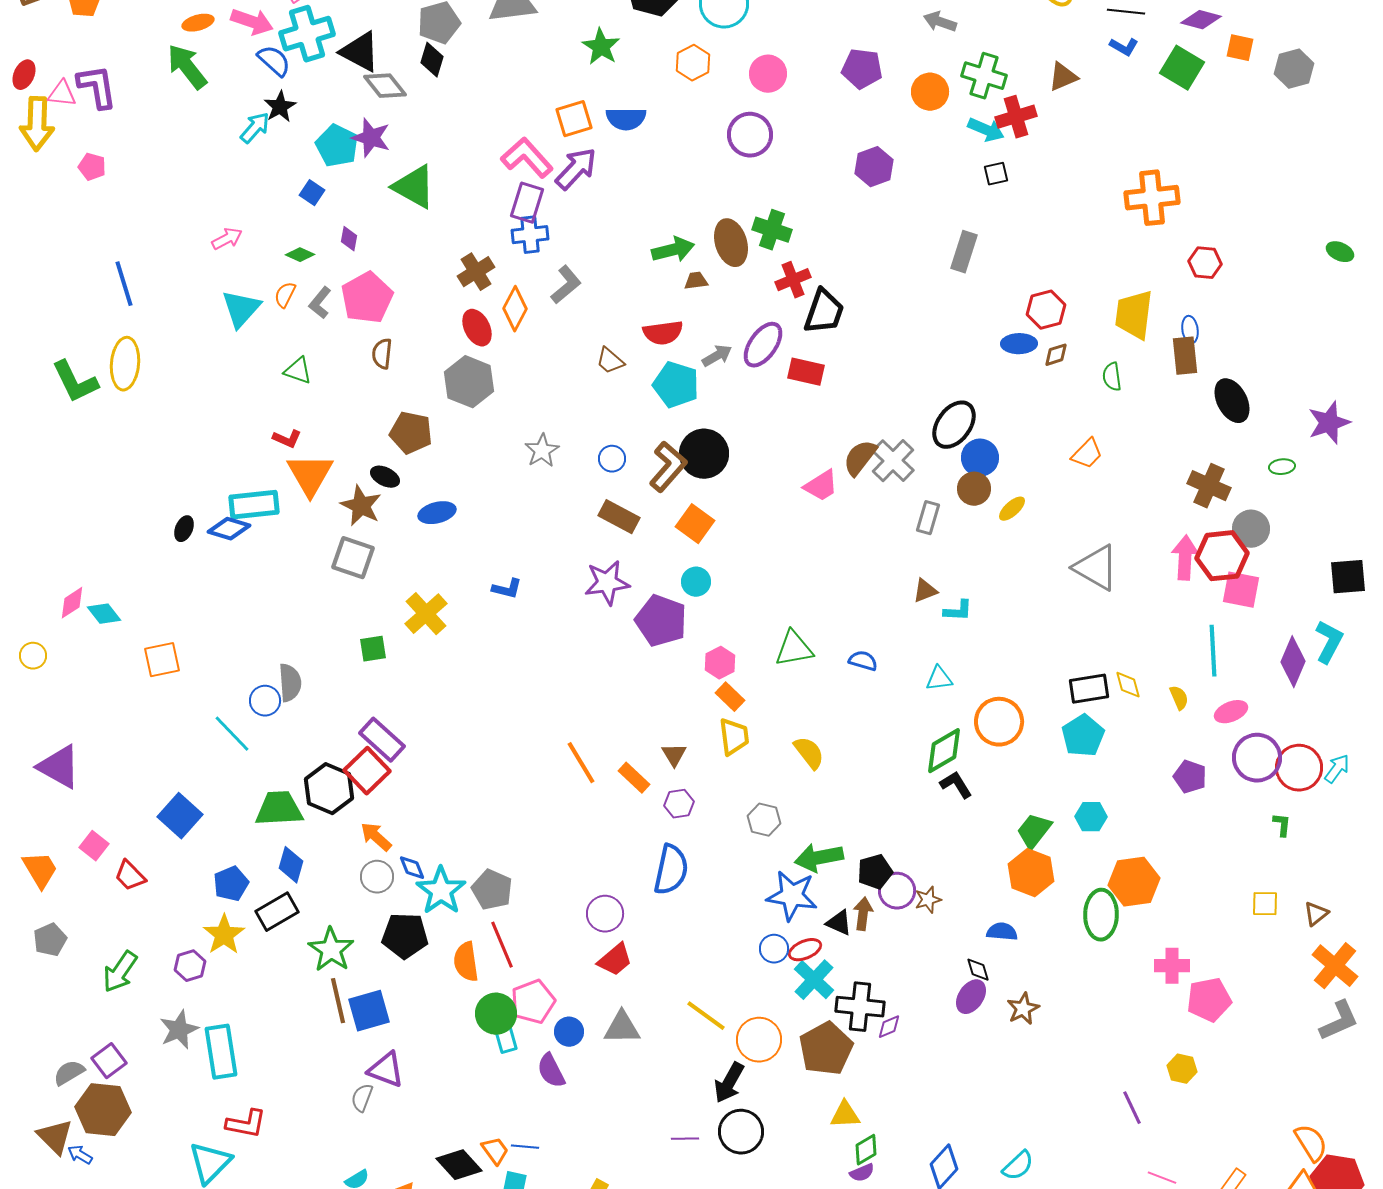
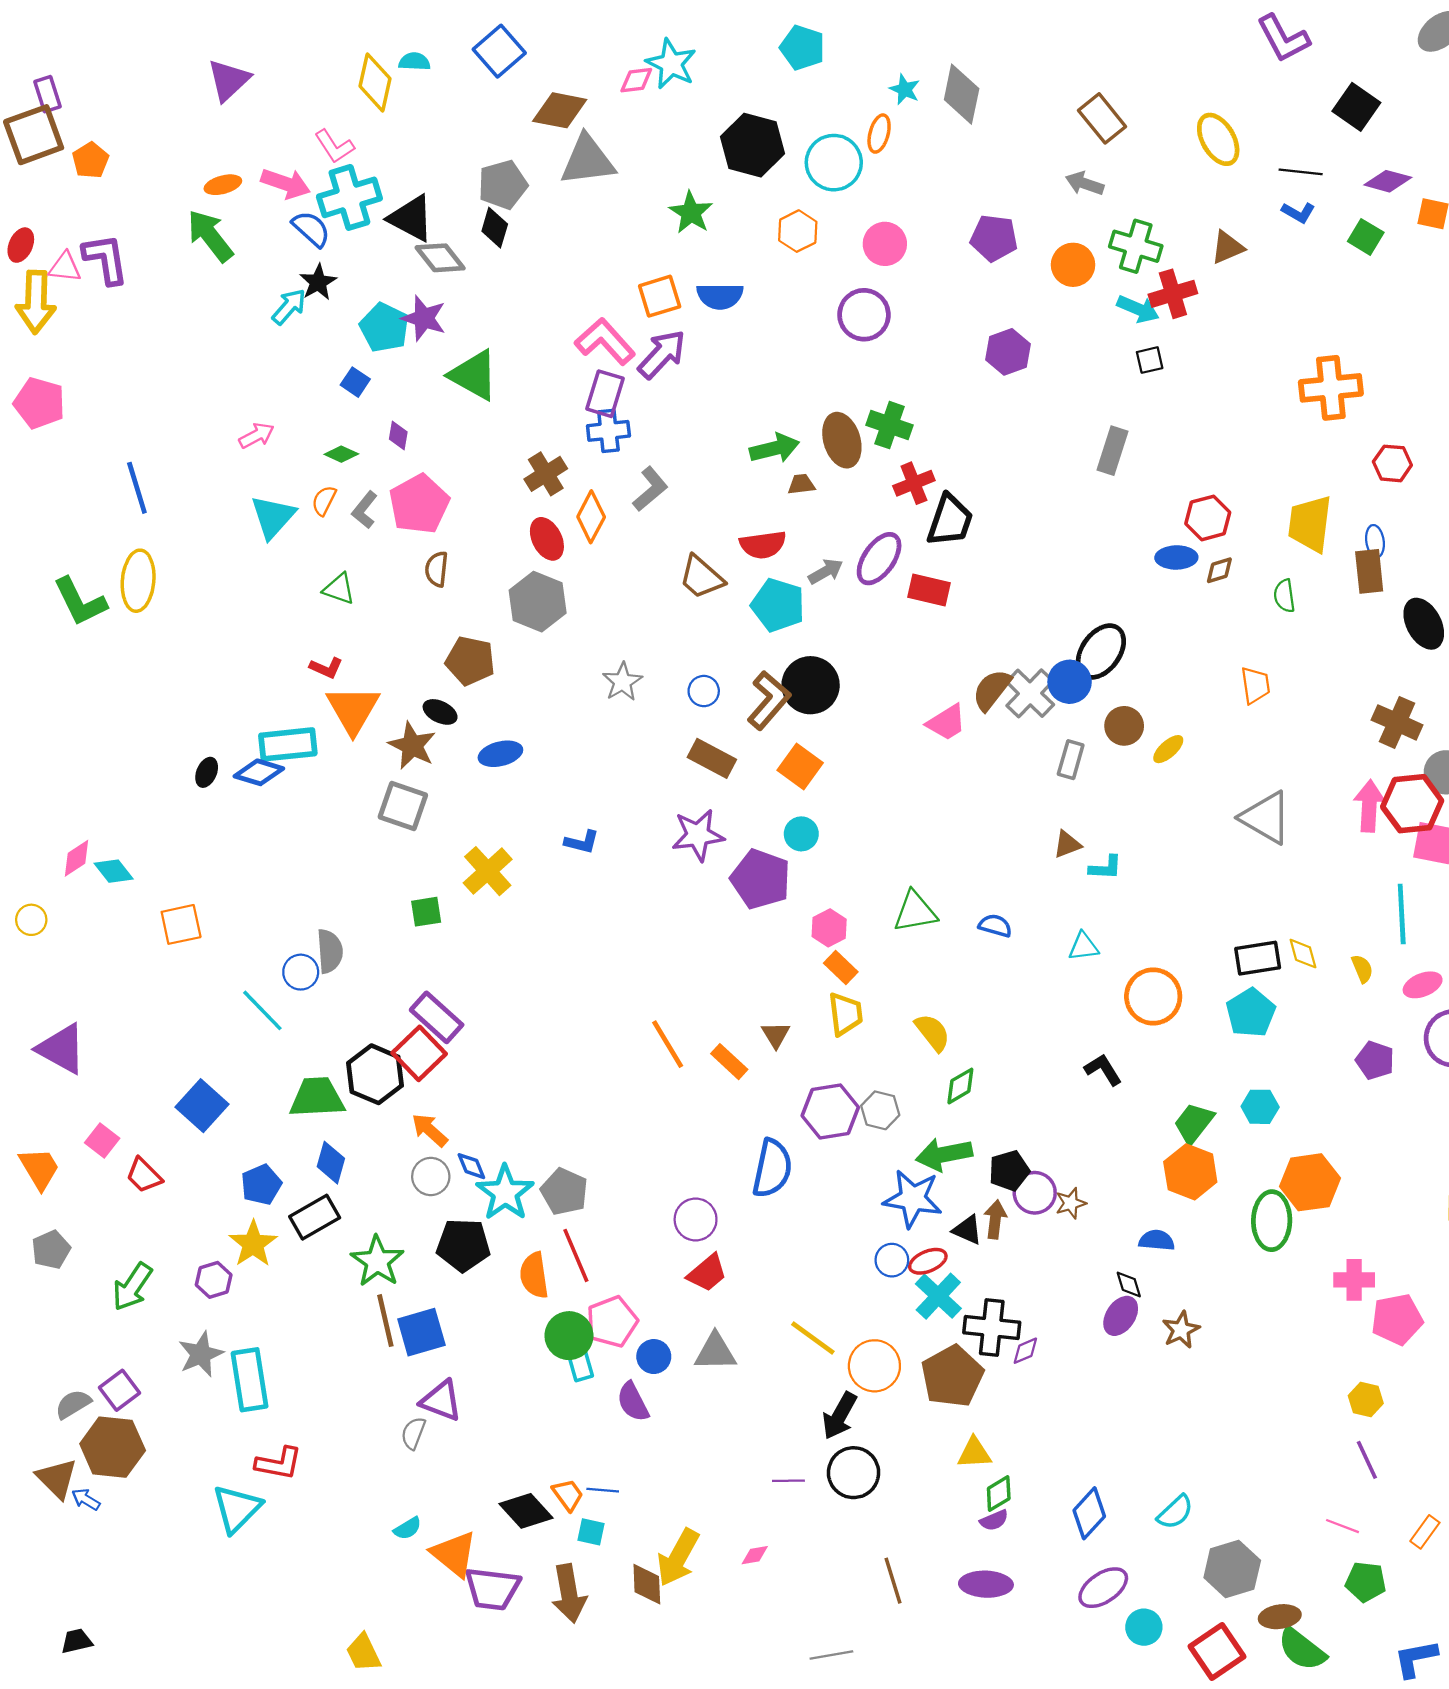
green square: (1182, 68) -> (1366, 237), size x0.7
pink pentagon: (92, 167) -> (39, 403), moved, size x1.6
brown trapezoid: (610, 361) -> (701, 577), size x1.4
orange trapezoid: (1087, 454) -> (1255, 685), turned -52
blue circle: (980, 458) -> (1070, 682), moved
green diamond: (944, 751) -> (960, 1086), moved, size x0.7
purple hexagon: (679, 804) -> (830, 1111), moved, size x1.6
purple line: (1132, 1108) -> (1367, 1460), moved

